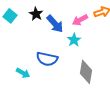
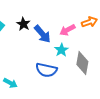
blue semicircle: (47, 59) -> (46, 70), moved
gray diamond: (86, 72) -> (82, 63), moved

